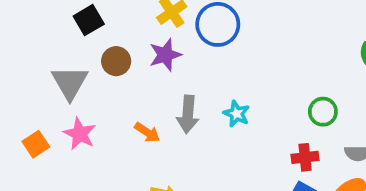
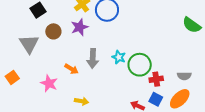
green circle: (323, 112) -> (140, 65), moved, size x1.5
pink star: (80, 134) -> (49, 83), moved

